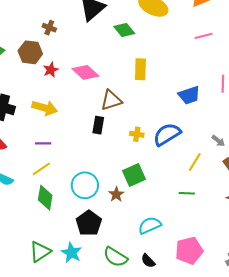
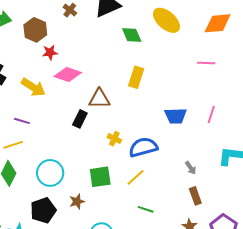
brown cross: (49, 28) -> (70, 10), moved
pink diamond: (85, 72) -> (68, 74), moved, turned -40
yellow line: (195, 162) -> (135, 177), moved
brown star: (116, 194) -> (77, 202), moved

